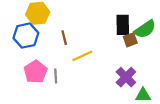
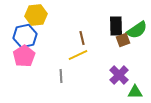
brown line: (64, 38) -> (82, 38), moved
pink pentagon: (35, 72) -> (24, 56), moved
gray line: (56, 76) -> (61, 76), moved

